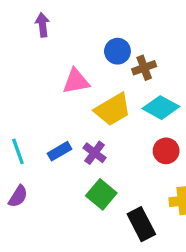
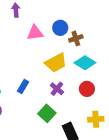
pink triangle: (76, 81) -> (35, 33), moved
blue rectangle: (60, 151) -> (23, 86), turned -32
purple cross: (95, 153) -> (57, 89), moved

